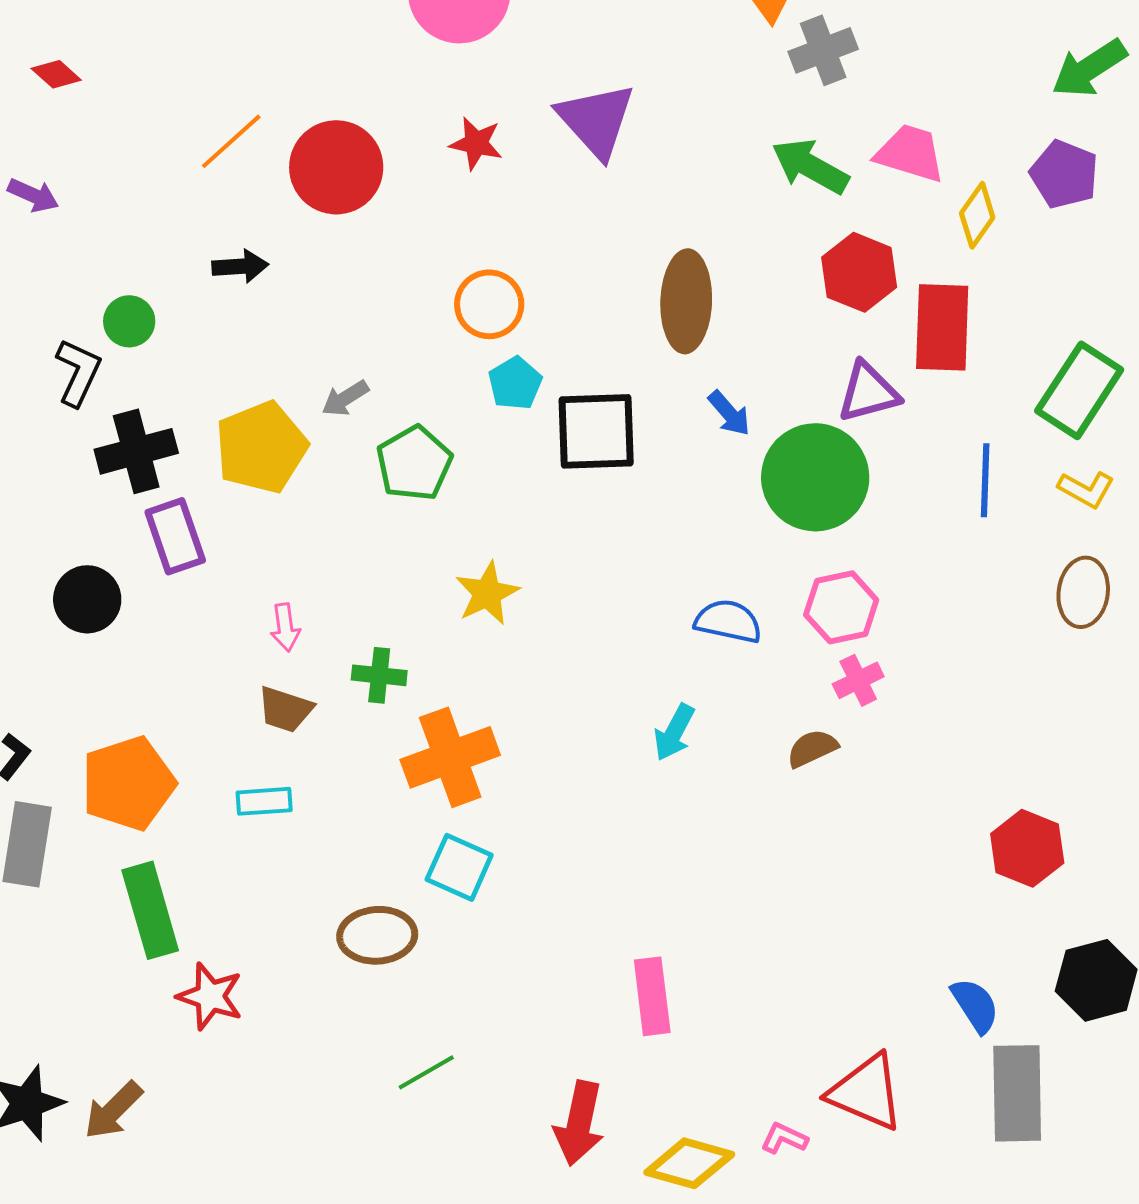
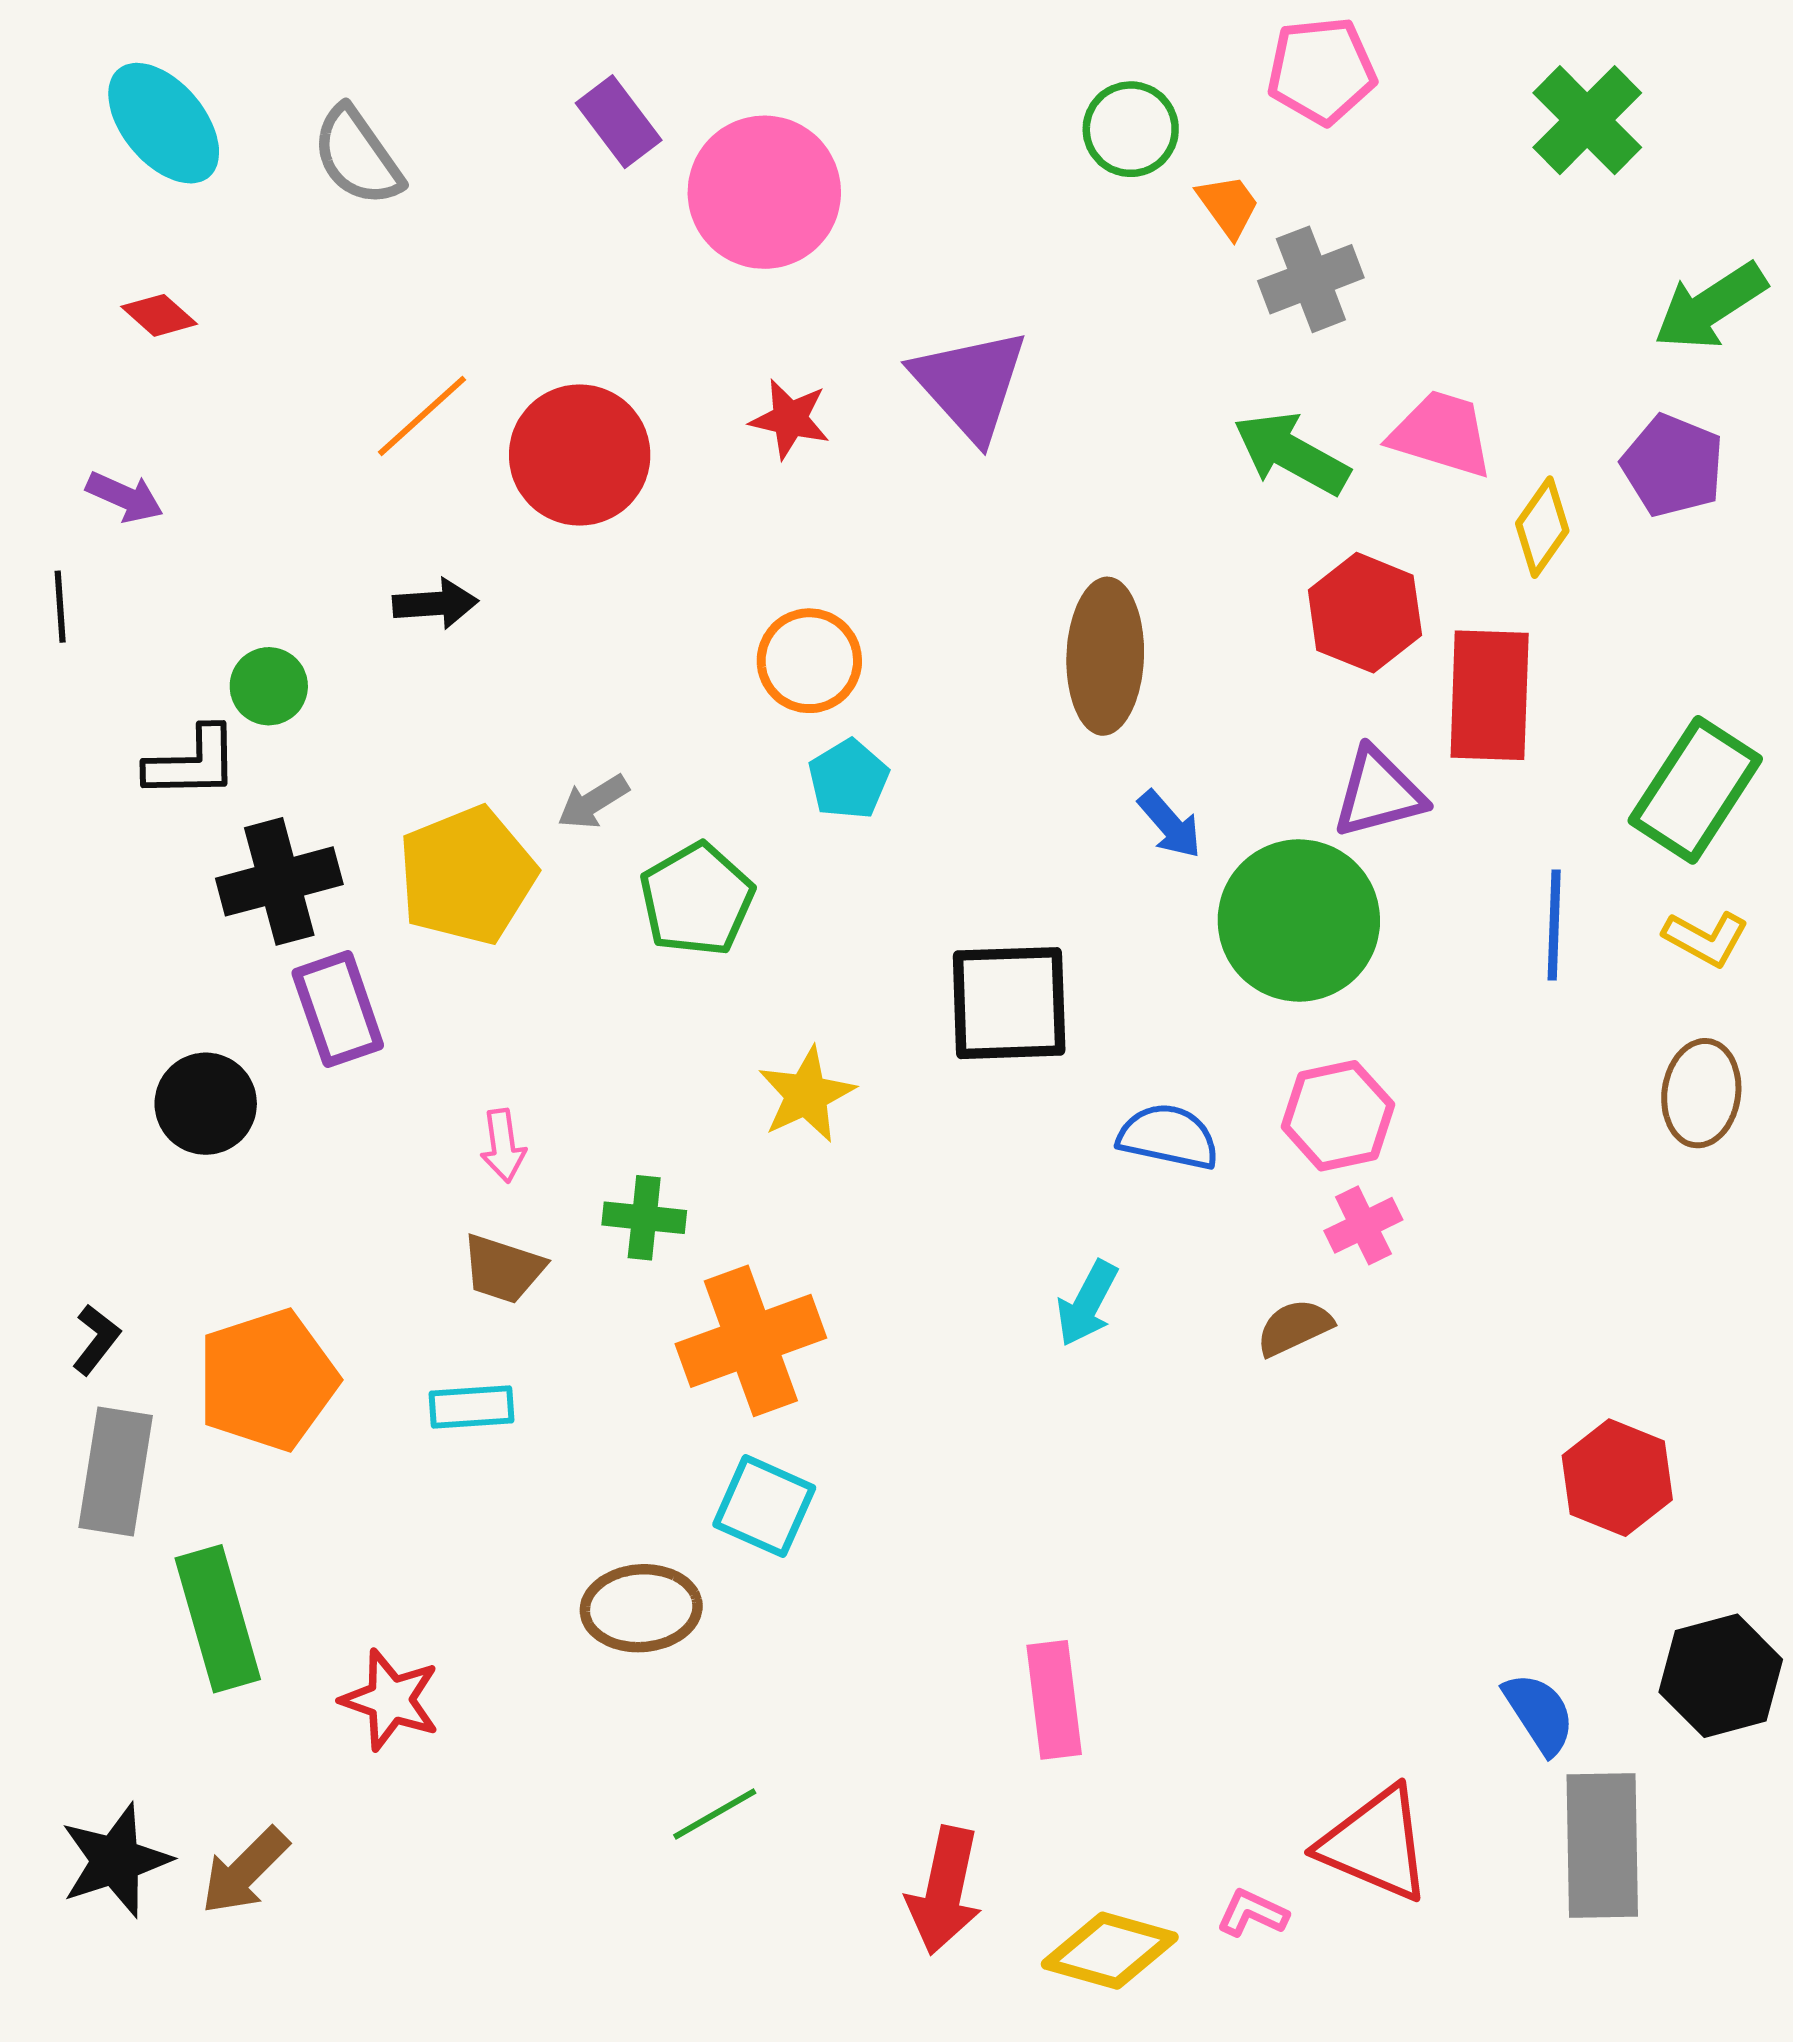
black L-shape: (78, 372) -> (192, 763), turned 64
black square: (596, 431) -> (1009, 1003), moved
green rectangle: (150, 910) -> (218, 1619), moved

